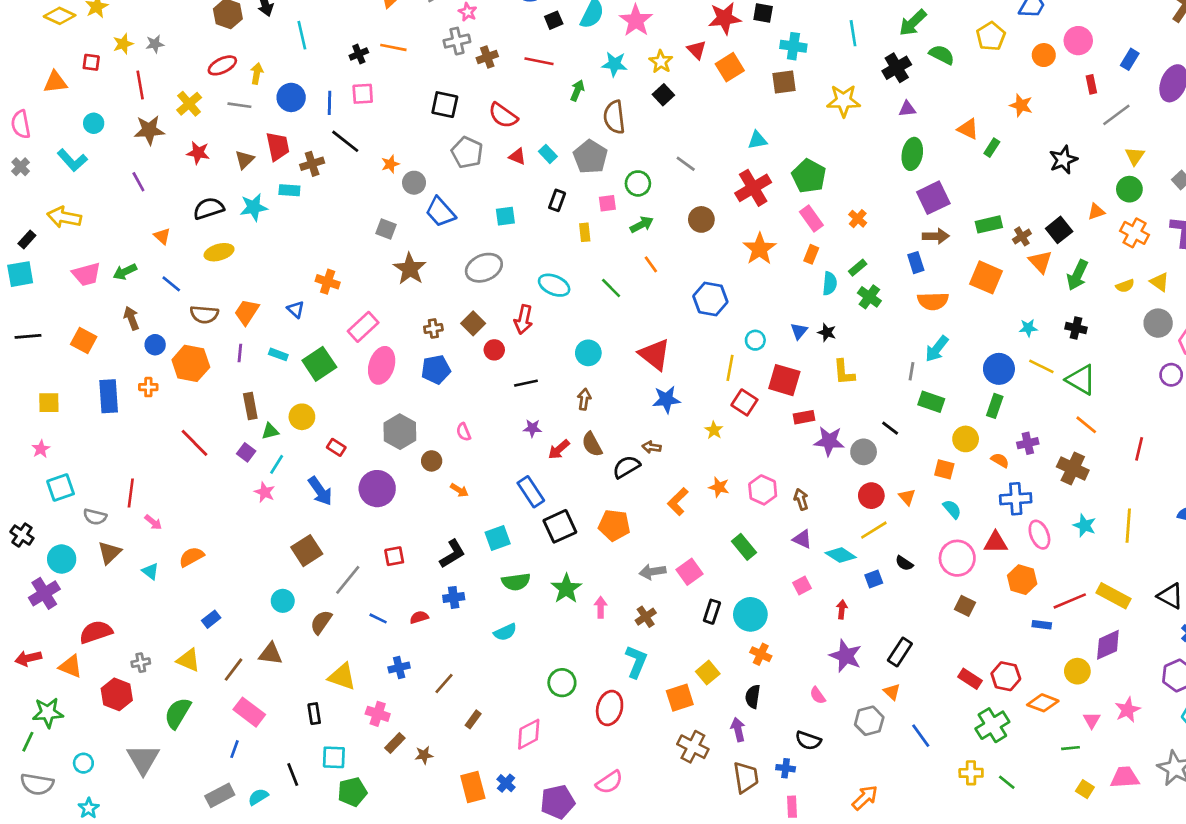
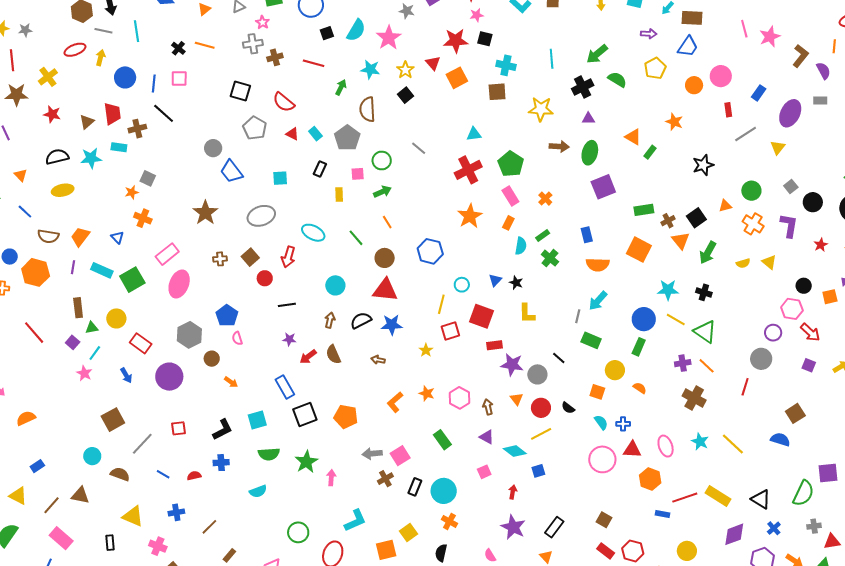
black cross: (359, 54) -> (178, 48), turned -32
gray line: (239, 105) -> (103, 31), moved
yellow triangle: (1135, 156) -> (778, 147), moved
orange star: (390, 164) -> (132, 192), moved
brown circle: (701, 219) -> (385, 258), moved
gray square: (386, 229) -> (148, 178), moved
brown arrow: (936, 236) -> (559, 146), moved
gray circle: (1158, 323) -> (761, 359), moved
cyan star: (1028, 328) -> (668, 290), size x1.5
cyan rectangle: (278, 354) -> (102, 270), size x1.5
red triangle: (655, 354) -> (385, 290), turned -36
blue pentagon: (436, 370) -> (227, 316), moved, turned -30
red square: (744, 402) -> (450, 331), turned 36
purple cross: (1028, 443) -> (683, 363), moved
red rectangle: (336, 447) -> (141, 343), size x1.5
black semicircle: (626, 467) -> (361, 320), moved
blue arrow: (320, 491) -> (126, 375), size x0.7
orange triangle: (907, 497) -> (517, 399), moved
blue cross: (1016, 499) -> (623, 424), moved, size x0.6
yellow line: (1128, 526) -> (733, 444), turned -55
black semicircle: (904, 563) -> (568, 408), moved
brown square: (965, 606) -> (604, 520), moved
brown cross: (646, 617) -> (385, 479), moved
brown semicircle: (321, 622) -> (120, 474), turned 72
purple diamond: (1108, 645) -> (734, 534), moved
cyan L-shape: (636, 662) -> (355, 521), turned 40

